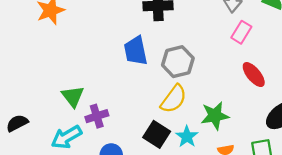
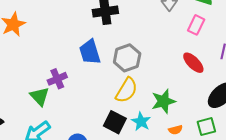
pink rectangle: (241, 32) -> (196, 25), moved
purple cross: (97, 116) -> (57, 79), moved

